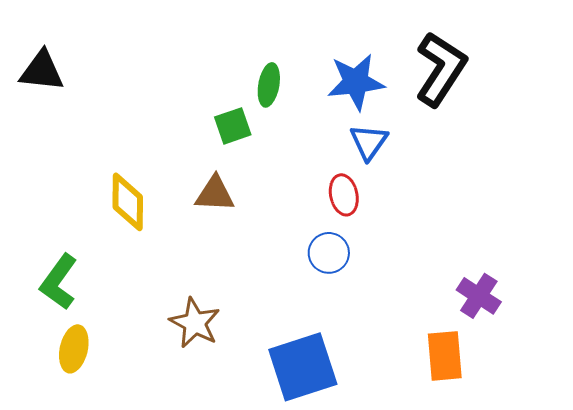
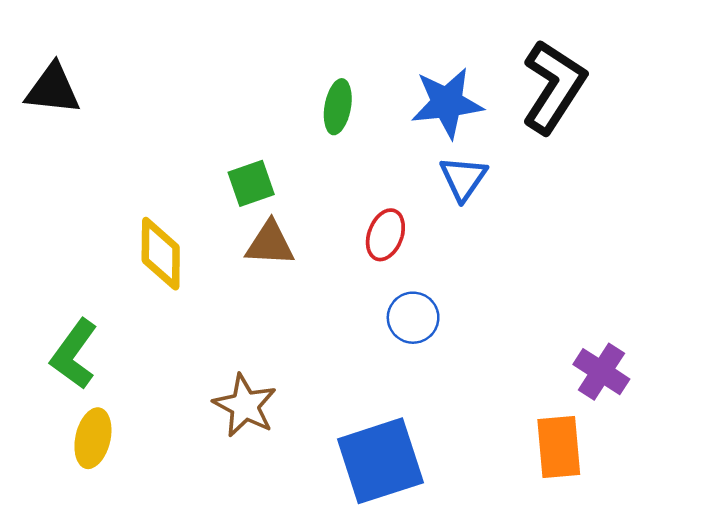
green square: (233, 126) -> (251, 183), moved
red ellipse: (344, 195) -> (385, 235), moved, turned 33

